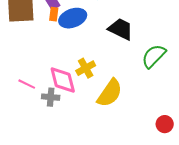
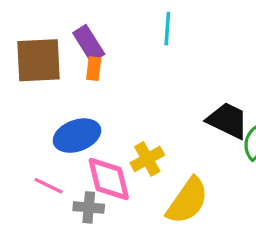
blue ellipse: (73, 18) -> (77, 136), moved
black trapezoid: (121, 29) -> (228, 120), moved

